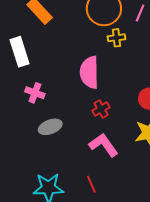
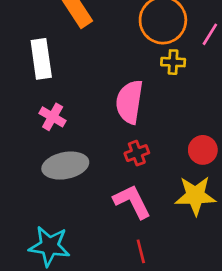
gray ellipse: (50, 127) -> (65, 166), size x1.4
red line: (91, 184) -> (141, 251), moved

